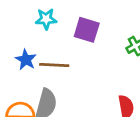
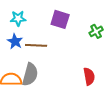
cyan star: (46, 19) -> (18, 18), moved

